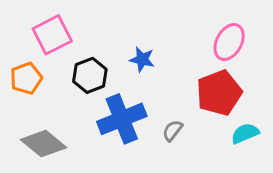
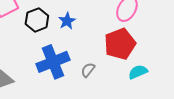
blue star: (142, 59) -> (67, 21), turned 30
black hexagon: (90, 75) -> (37, 20), moved

